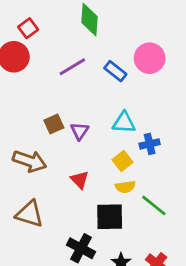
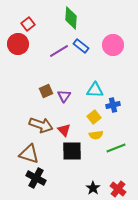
blue rectangle: (115, 71) -> (81, 46), moved
brown arrow: (30, 161) -> (41, 125), moved
green line: (154, 205) -> (116, 148), turned -60
black square: (110, 217) -> (72, 151), moved
black cross: (81, 248) -> (36, 178), moved

